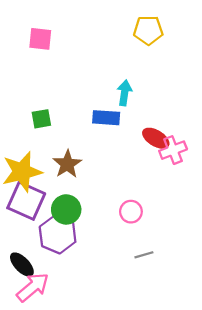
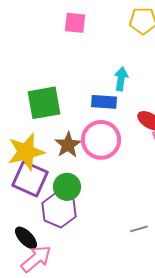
pink square: (40, 39) -> (75, 23), moved
green square: (41, 119) -> (44, 103), size x1.8
pink circle: (131, 212) -> (101, 140), moved, size x1.8

